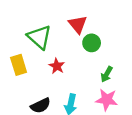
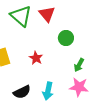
red triangle: (78, 24) -> (47, 14), moved
green triangle: (39, 37) -> (21, 16), moved

